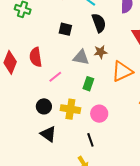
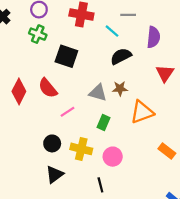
black semicircle: (99, 23) -> (121, 56), turned -102
black square: (65, 29) -> (66, 56), moved, size x1.5
red semicircle: (36, 57) -> (48, 88), turned -36
black triangle: (48, 134) -> (54, 174), turned 42

